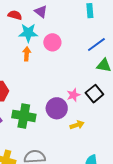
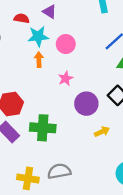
pink star: (73, 95) -> (66, 78), moved
purple circle: (57, 108) -> (86, 104), moved

